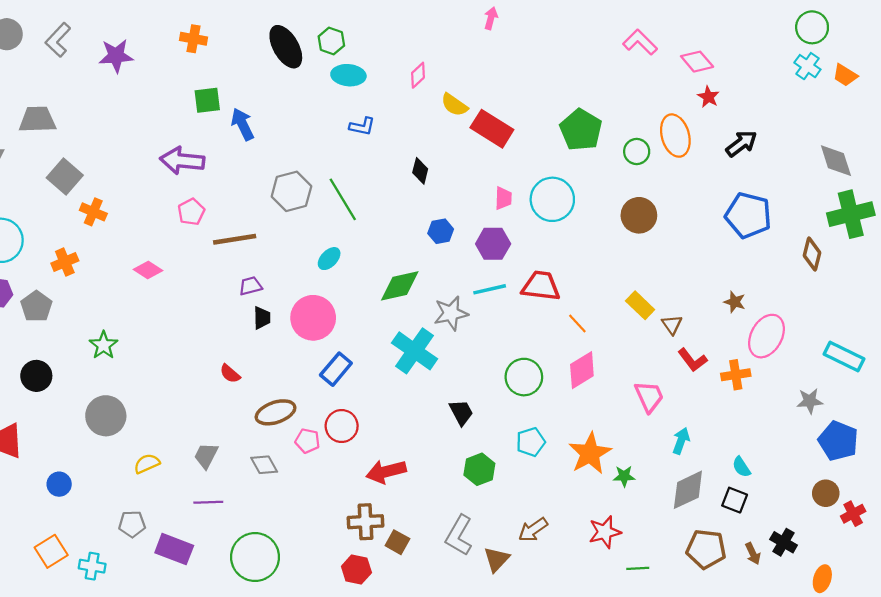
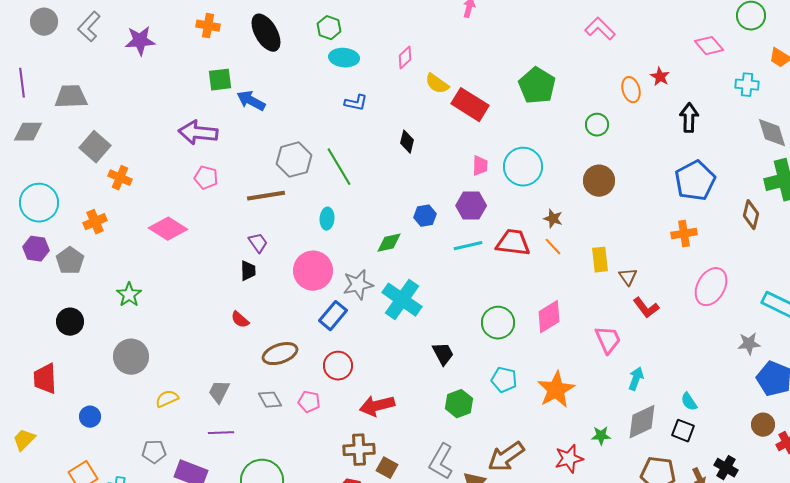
black ellipse: (286, 47) -> (266, 33), moved
pink diamond: (697, 62) -> (709, 46), moved
cyan cross: (807, 66) -> (747, 85), moved, turned -30
blue arrow: (243, 124) -> (251, 101), turned -36
green pentagon: (581, 130) -> (537, 86), moved
orange ellipse: (675, 136) -> (631, 90), moved, size x0.7
black arrow: (741, 144) -> (689, 118), turned -52
pink pentagon: (191, 212) -> (206, 178), turned -30
blue pentagon: (748, 215) -> (695, 181), turned 30
blue hexagon: (441, 231) -> (425, 216), moved
brown line: (235, 239) -> (266, 196), moved
cyan ellipse: (329, 259) -> (327, 219), turned -40
pink diamond: (148, 270) -> (168, 229), size x1.5
purple trapezoid: (250, 286) -> (258, 243), turned 70
green diamond: (400, 286) -> (389, 243), size x0.7
brown star: (735, 302) -> (553, 219), moved
yellow rectangle: (640, 305) -> (600, 260), turned 40
gray star: (451, 313) -> (358, 285), moved
black trapezoid: (262, 318) -> (248, 271), moved
orange line: (577, 324) -> (553, 247), moved
orange cross: (736, 375) -> (684, 234), moved
pink pentagon: (307, 441) -> (309, 402), moved
cyan pentagon: (531, 442) -> (504, 380), turned 30
green star: (624, 476) -> (601, 436), moved
brown arrow: (533, 530) -> (506, 457), size x1.4

